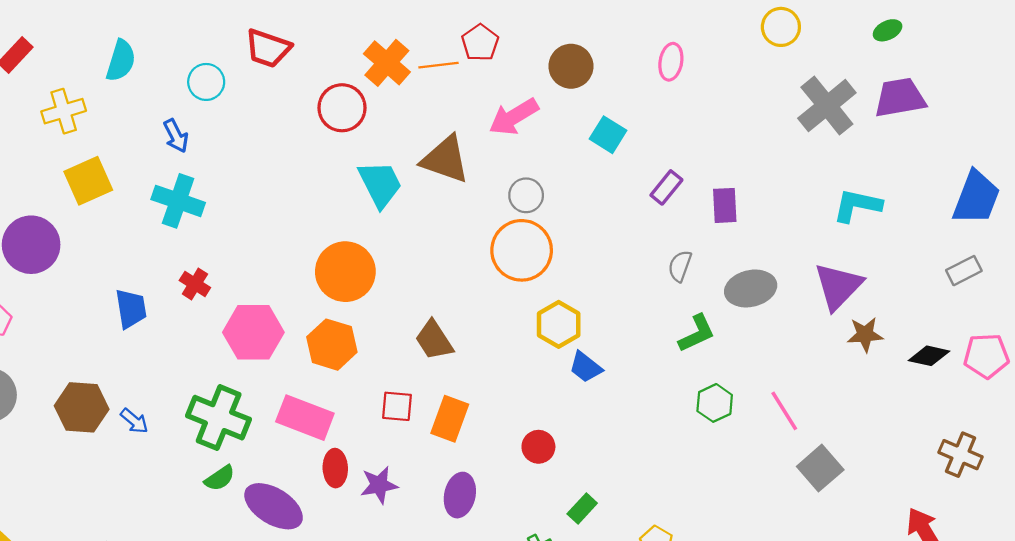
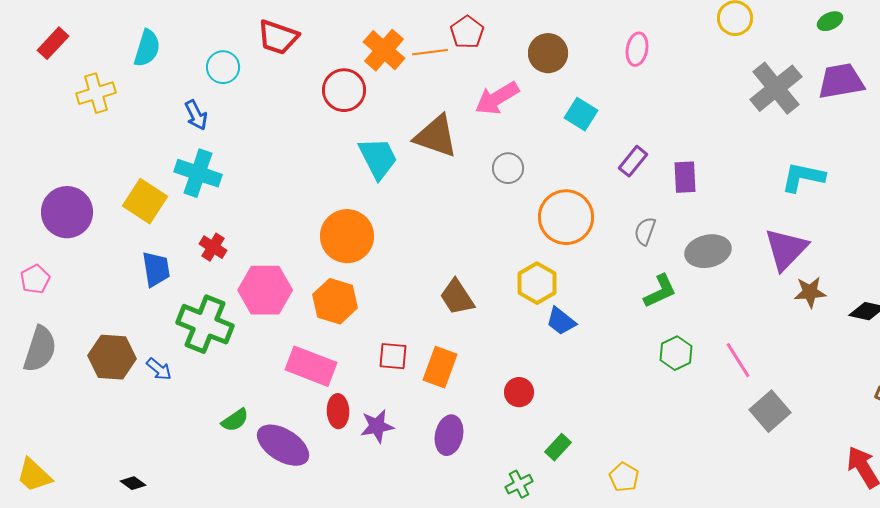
yellow square: (88, 181) -> (145, 201), moved, turned -33
orange circle: (522, 250) -> (566, 217), moved
brown trapezoid: (434, 340) -> (457, 297), moved
green cross: (219, 418) -> (205, 324), moved

